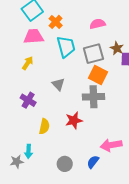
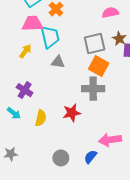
pink semicircle: (98, 24) -> (110, 13), moved
cyan trapezoid: (66, 47) -> (50, 37), moved
gray triangle: (58, 84) -> (58, 62), moved, turned -40
cyan arrow: (29, 151) -> (14, 113), moved, turned -56

